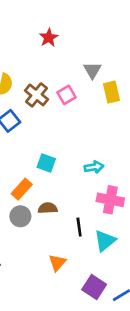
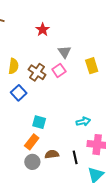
gray triangle: (92, 70) -> (64, 52), moved
cyan square: (46, 163) -> (39, 122), moved
black line: (79, 227) -> (75, 157), moved

